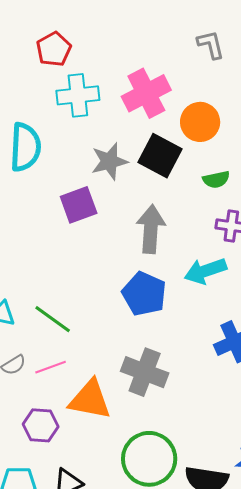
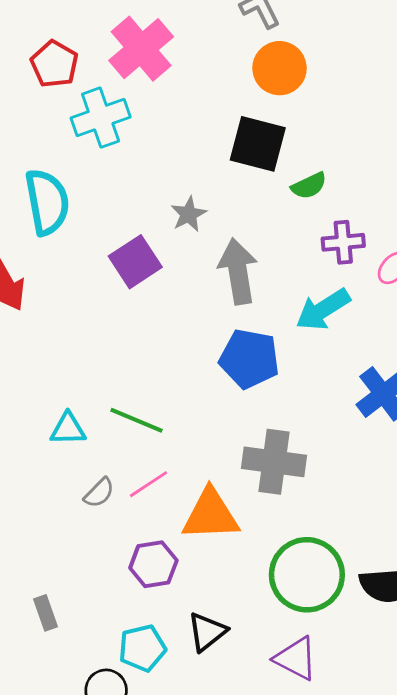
pink cross: (146, 93) -> (141, 49), moved
orange circle: (200, 122) -> (280, 68), moved
black square: (160, 156) -> (258, 144), moved
gray star: (109, 161) -> (189, 214), moved, size x0.7

